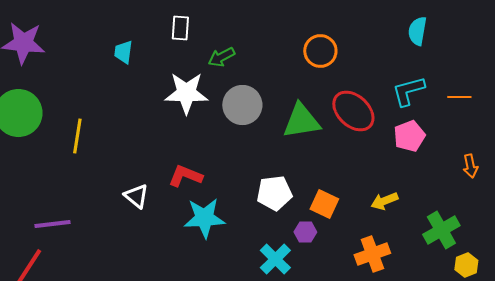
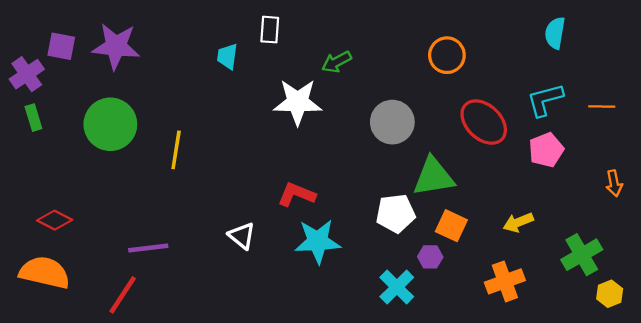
white rectangle: (180, 28) -> (270, 30), moved
gray circle: (242, 105) -> (392, 122), moved
green triangle: (301, 121) -> (434, 177), moved
white triangle: (136, 196) -> (242, 236), moved

